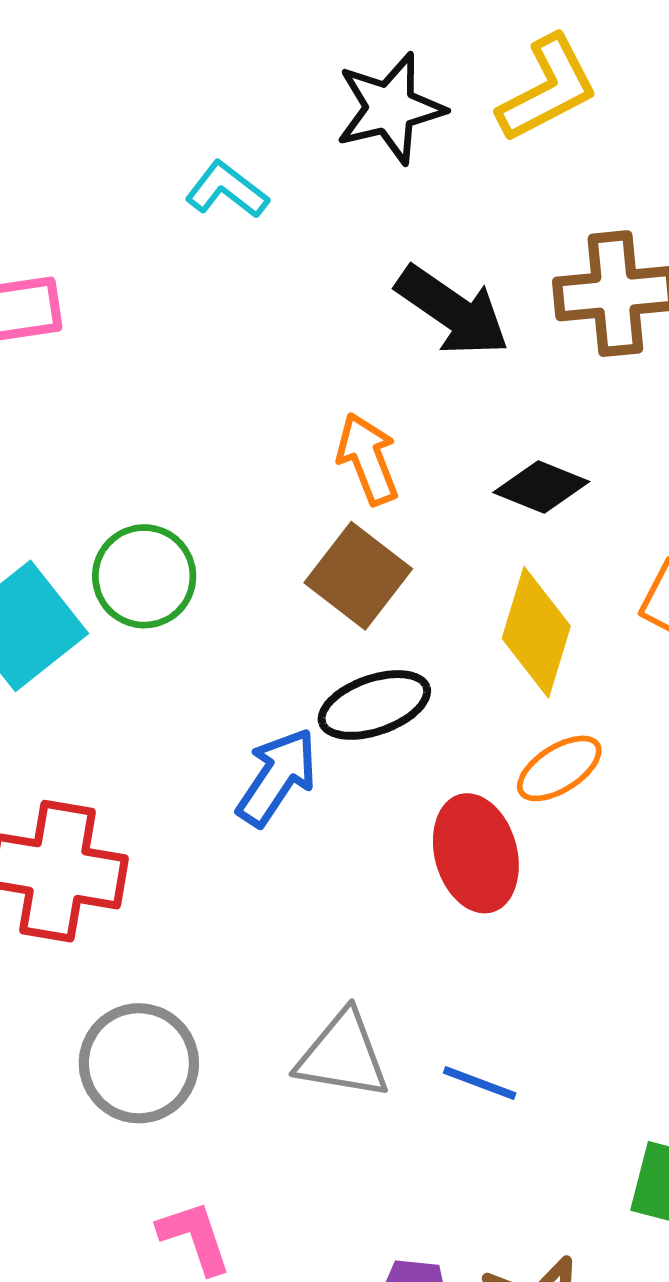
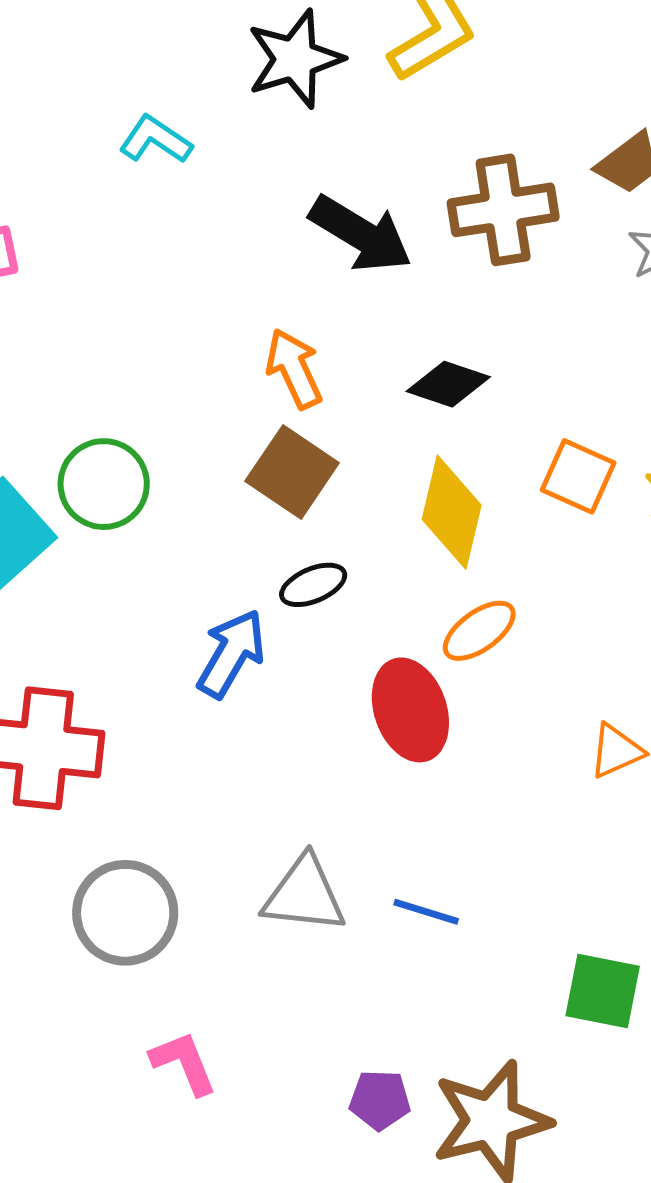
black ellipse: (374, 705) -> (313, 585), size x0.7

